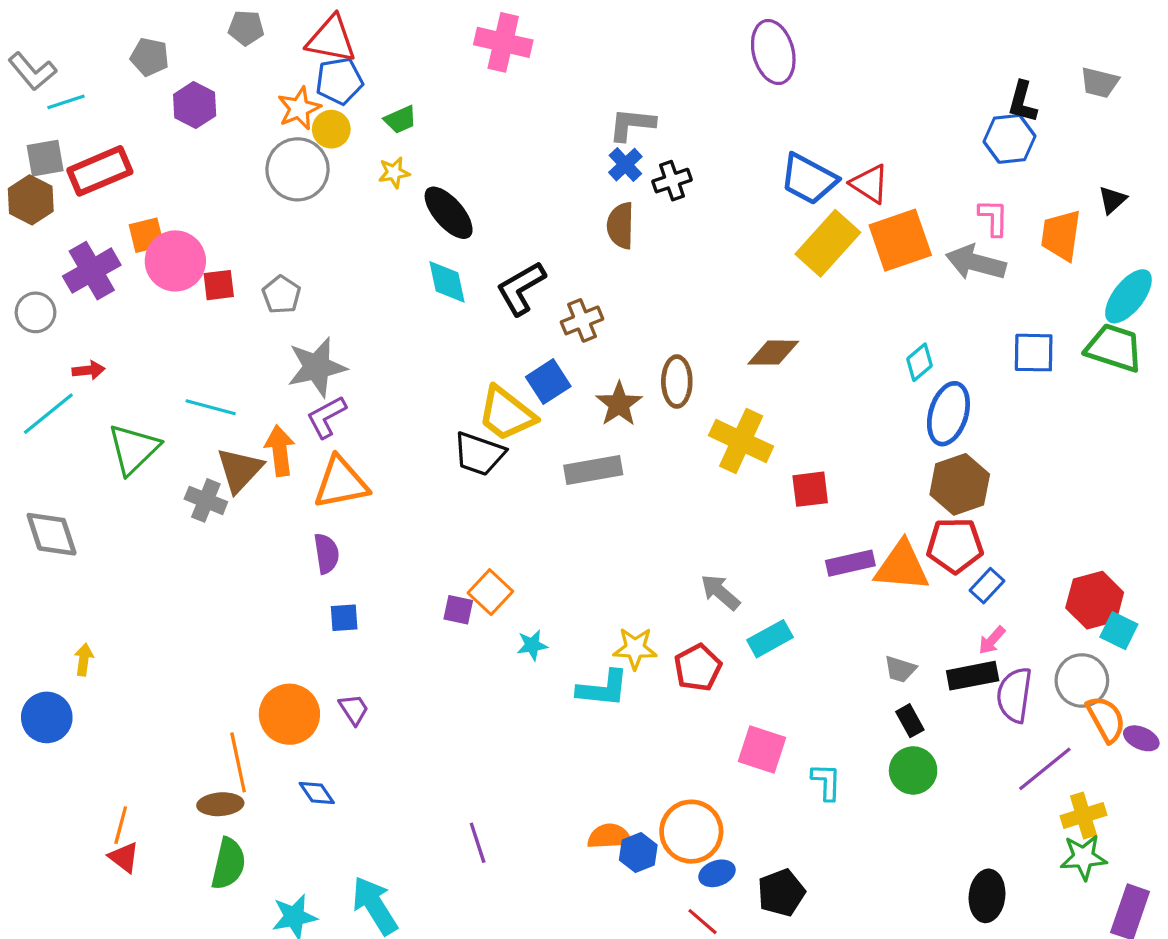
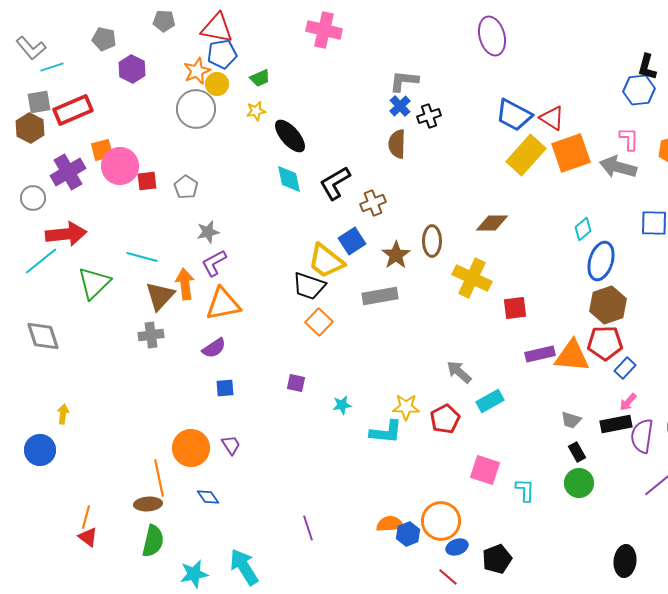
gray star: (317, 367) -> (208, 232), size x0.6
red arrow: (89, 370) -> (66, 234), size x2.0
gray cross: (206, 500) -> (151, 335), moved, turned -30
purple semicircle: (326, 553) -> (214, 348), turned 65
orange square: (490, 592) -> (319, 322), moved

